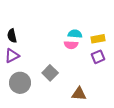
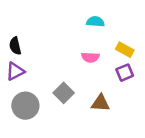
cyan semicircle: (75, 34) -> (95, 22), moved
yellow rectangle: (98, 39) -> (125, 50), turned 40
brown triangle: (79, 94) -> (100, 103), moved

